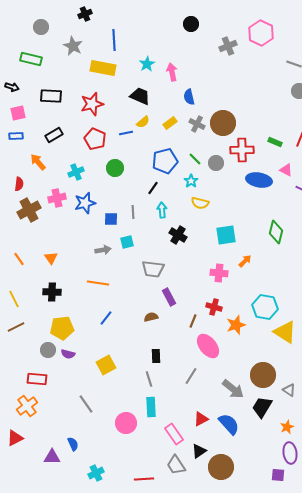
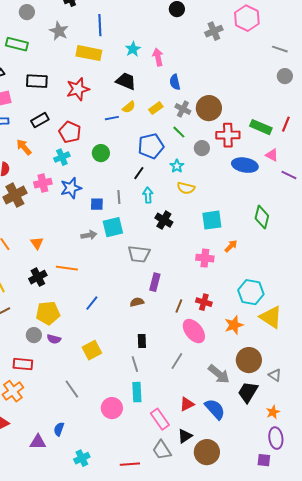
red pentagon: (95, 139) -> (70, 132), moved
green rectangle: (275, 142) -> (261, 127), size x1.5
green line: (195, 159) -> (179, 132), moved
cyan square: (127, 242) -> (113, 227), size x1.5
orange line: (98, 283) -> (67, 268), moved
black cross: (52, 292) -> (38, 277), turned -30
purple rectangle: (169, 297) -> (155, 282), turned 42
red cross: (214, 307) -> (204, 302), moved
orange star: (236, 325) -> (234, 325), moved
blue semicircle: (73, 444) -> (59, 429), turned -136

